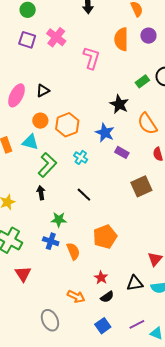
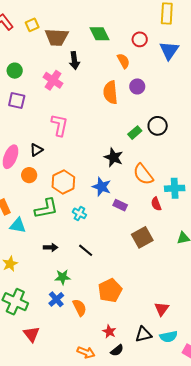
pink cross: (56, 37) -> (53, 80), moved
pink L-shape: (91, 58) -> (59, 125), moved
orange circle: (40, 121) -> (29, 175), moved
cyan triangle: (30, 142) -> (18, 226), moved
green L-shape: (47, 165) -> (46, 209), moved, turned 40
black arrow: (41, 193) -> (51, 247), moved, turned 104
blue cross: (51, 241) -> (56, 299), turned 35

